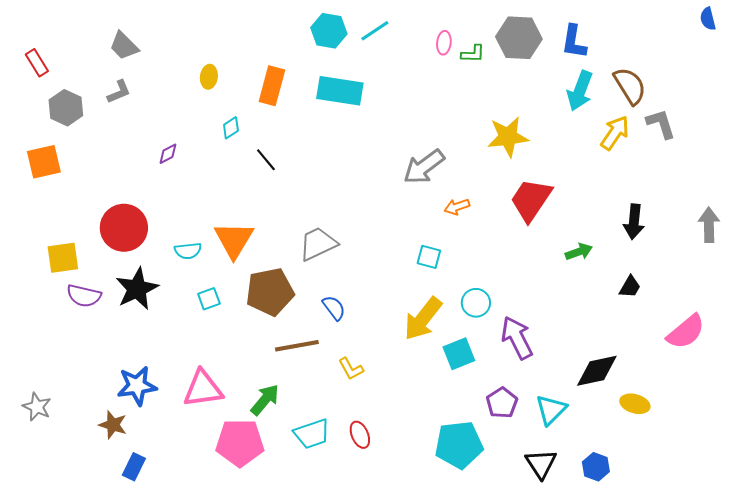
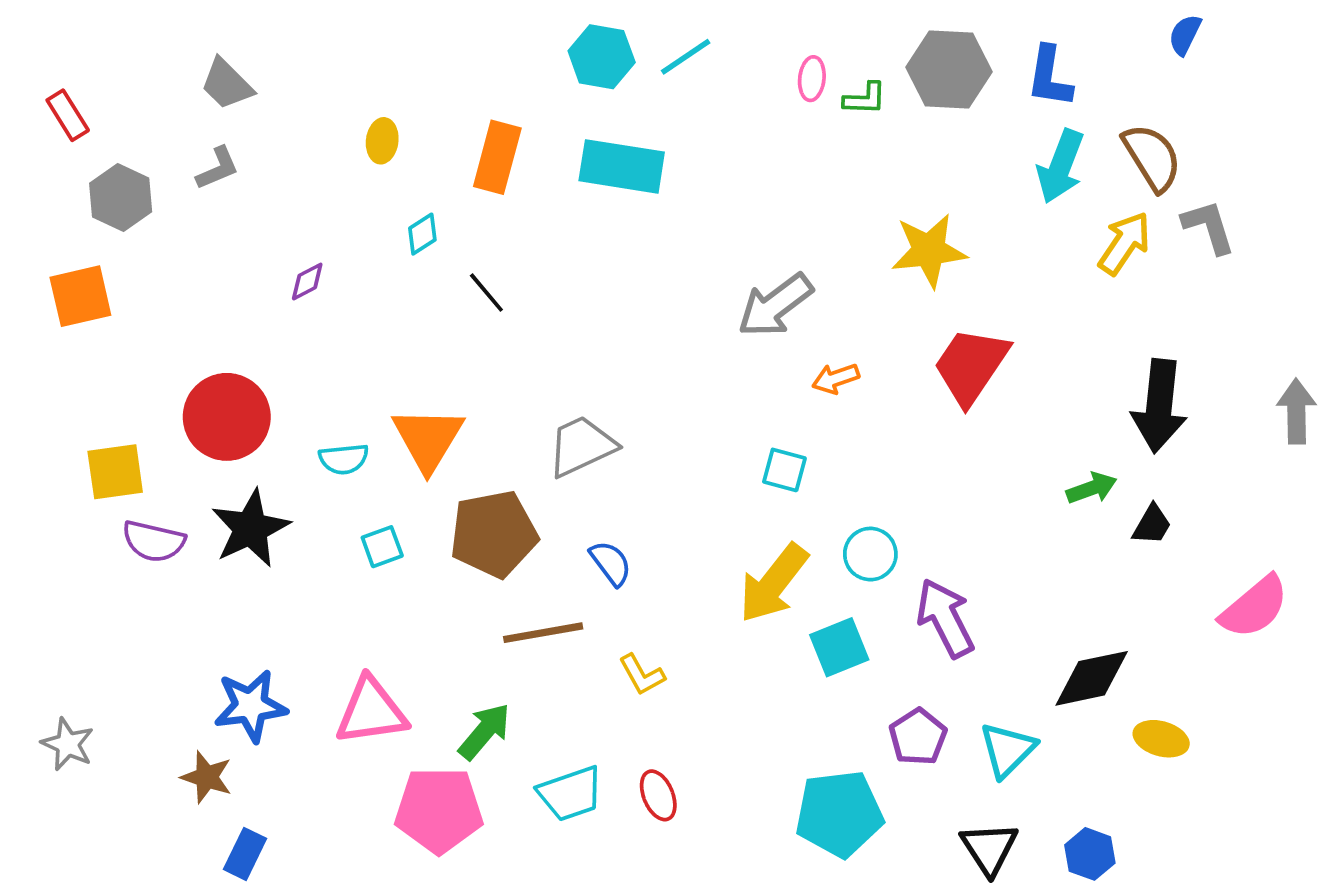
blue semicircle: (708, 19) -> (1185, 35), moved, turned 40
black arrow: (634, 222) -> (1159, 406), size x1.4
green arrow: (579, 252) -> (1092, 488), moved

